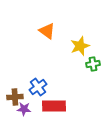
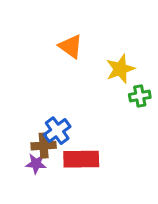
brown cross: (15, 97) -> (44, 146), moved

